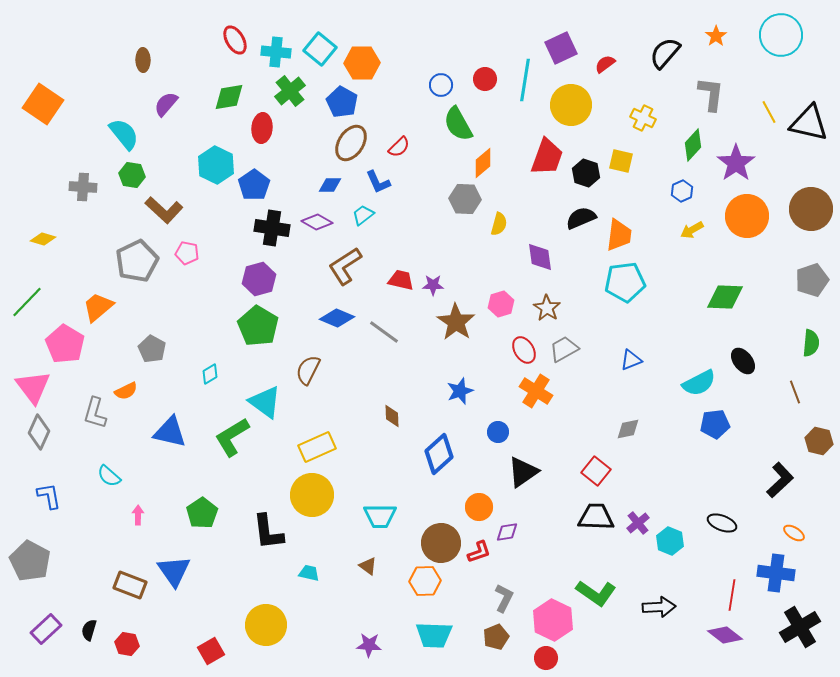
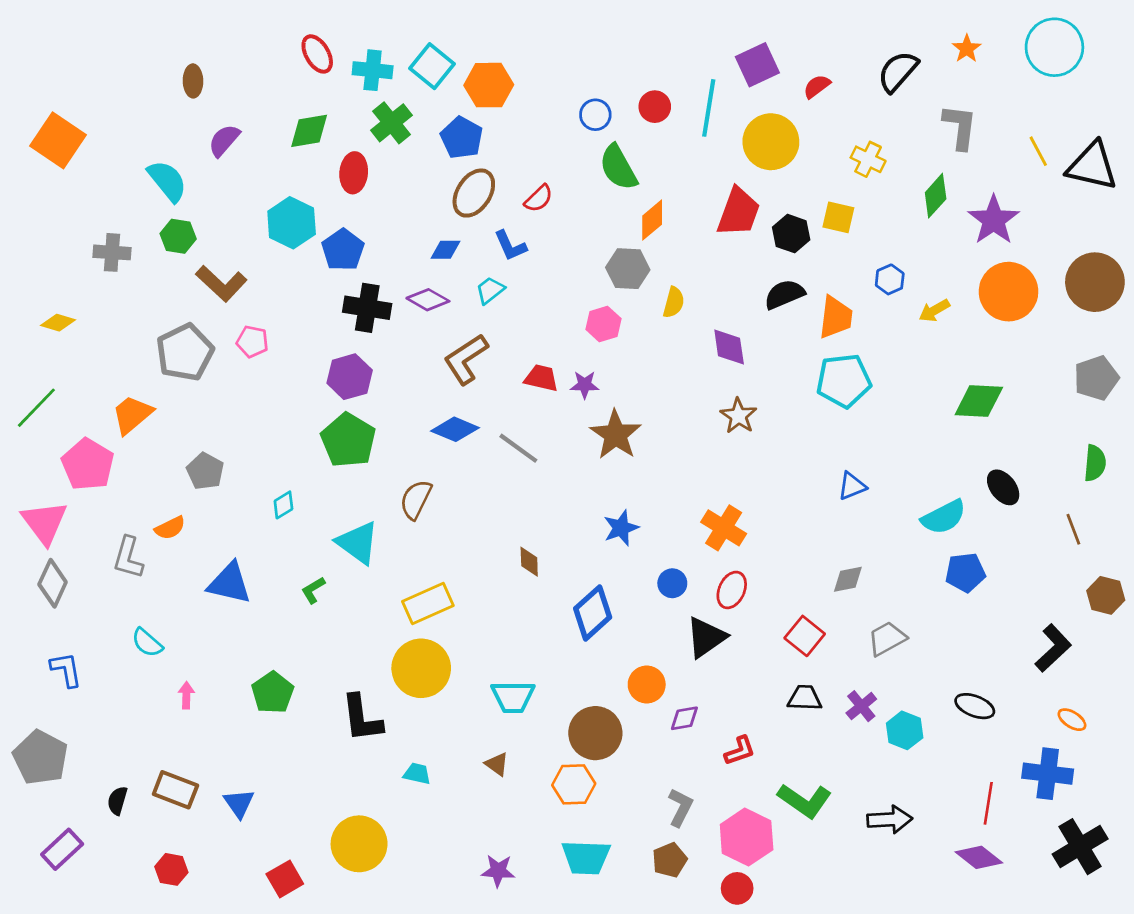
blue hexagon: (682, 191) -> (890, 279), moved
pink hexagon: (501, 304) -> (603, 324), moved
gray trapezoid: (564, 349) -> (887, 639), moved
red ellipse: (524, 350) -> (732, 590), moved, turned 56
green L-shape: (232, 437) -> (313, 590), size x0.5
black trapezoid: (596, 517) -> (805, 698), size x0.7
red L-shape: (479, 552) -> (740, 751), moved
blue triangle: (174, 571) -> (239, 803), moved, size x0.7
black semicircle: (89, 630) -> (117, 801), moved

